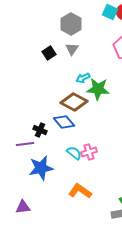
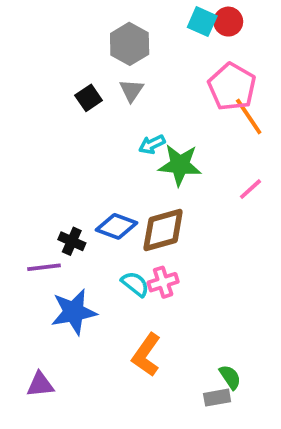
brown diamond: (74, 102) -> (163, 230), moved, turned -44
blue diamond: (64, 122) -> (117, 226), turned -30
orange L-shape: (80, 191) -> (146, 355), turned -90

